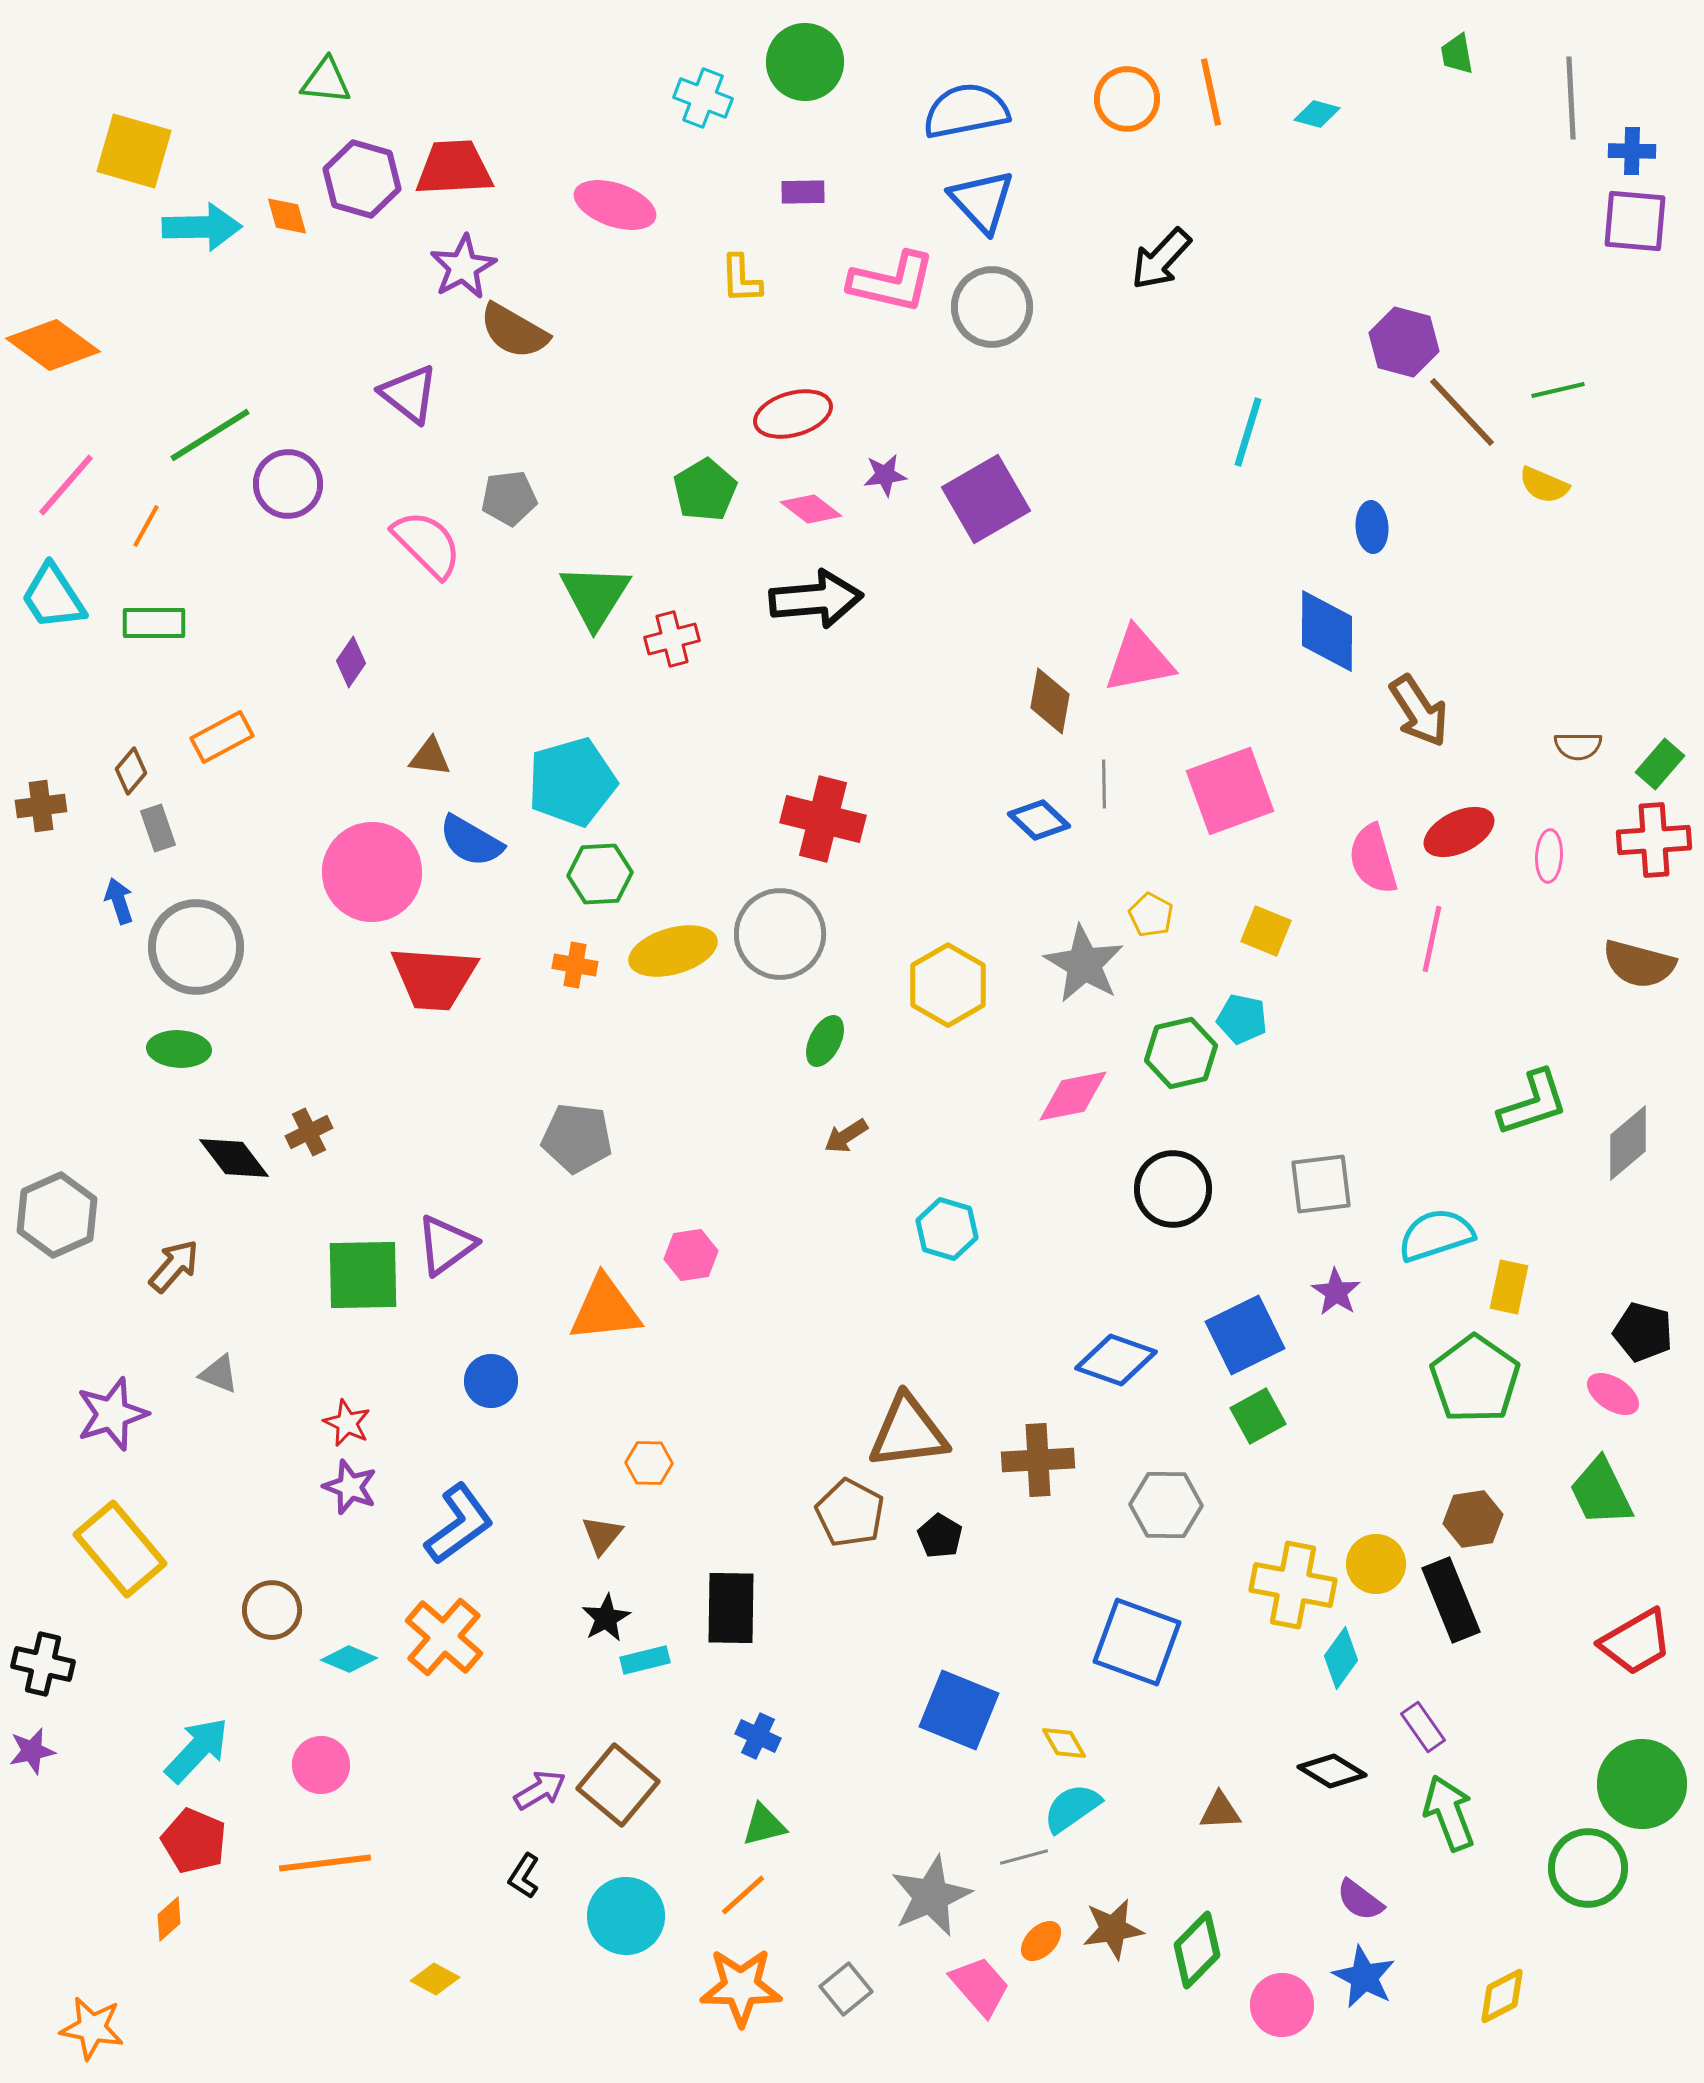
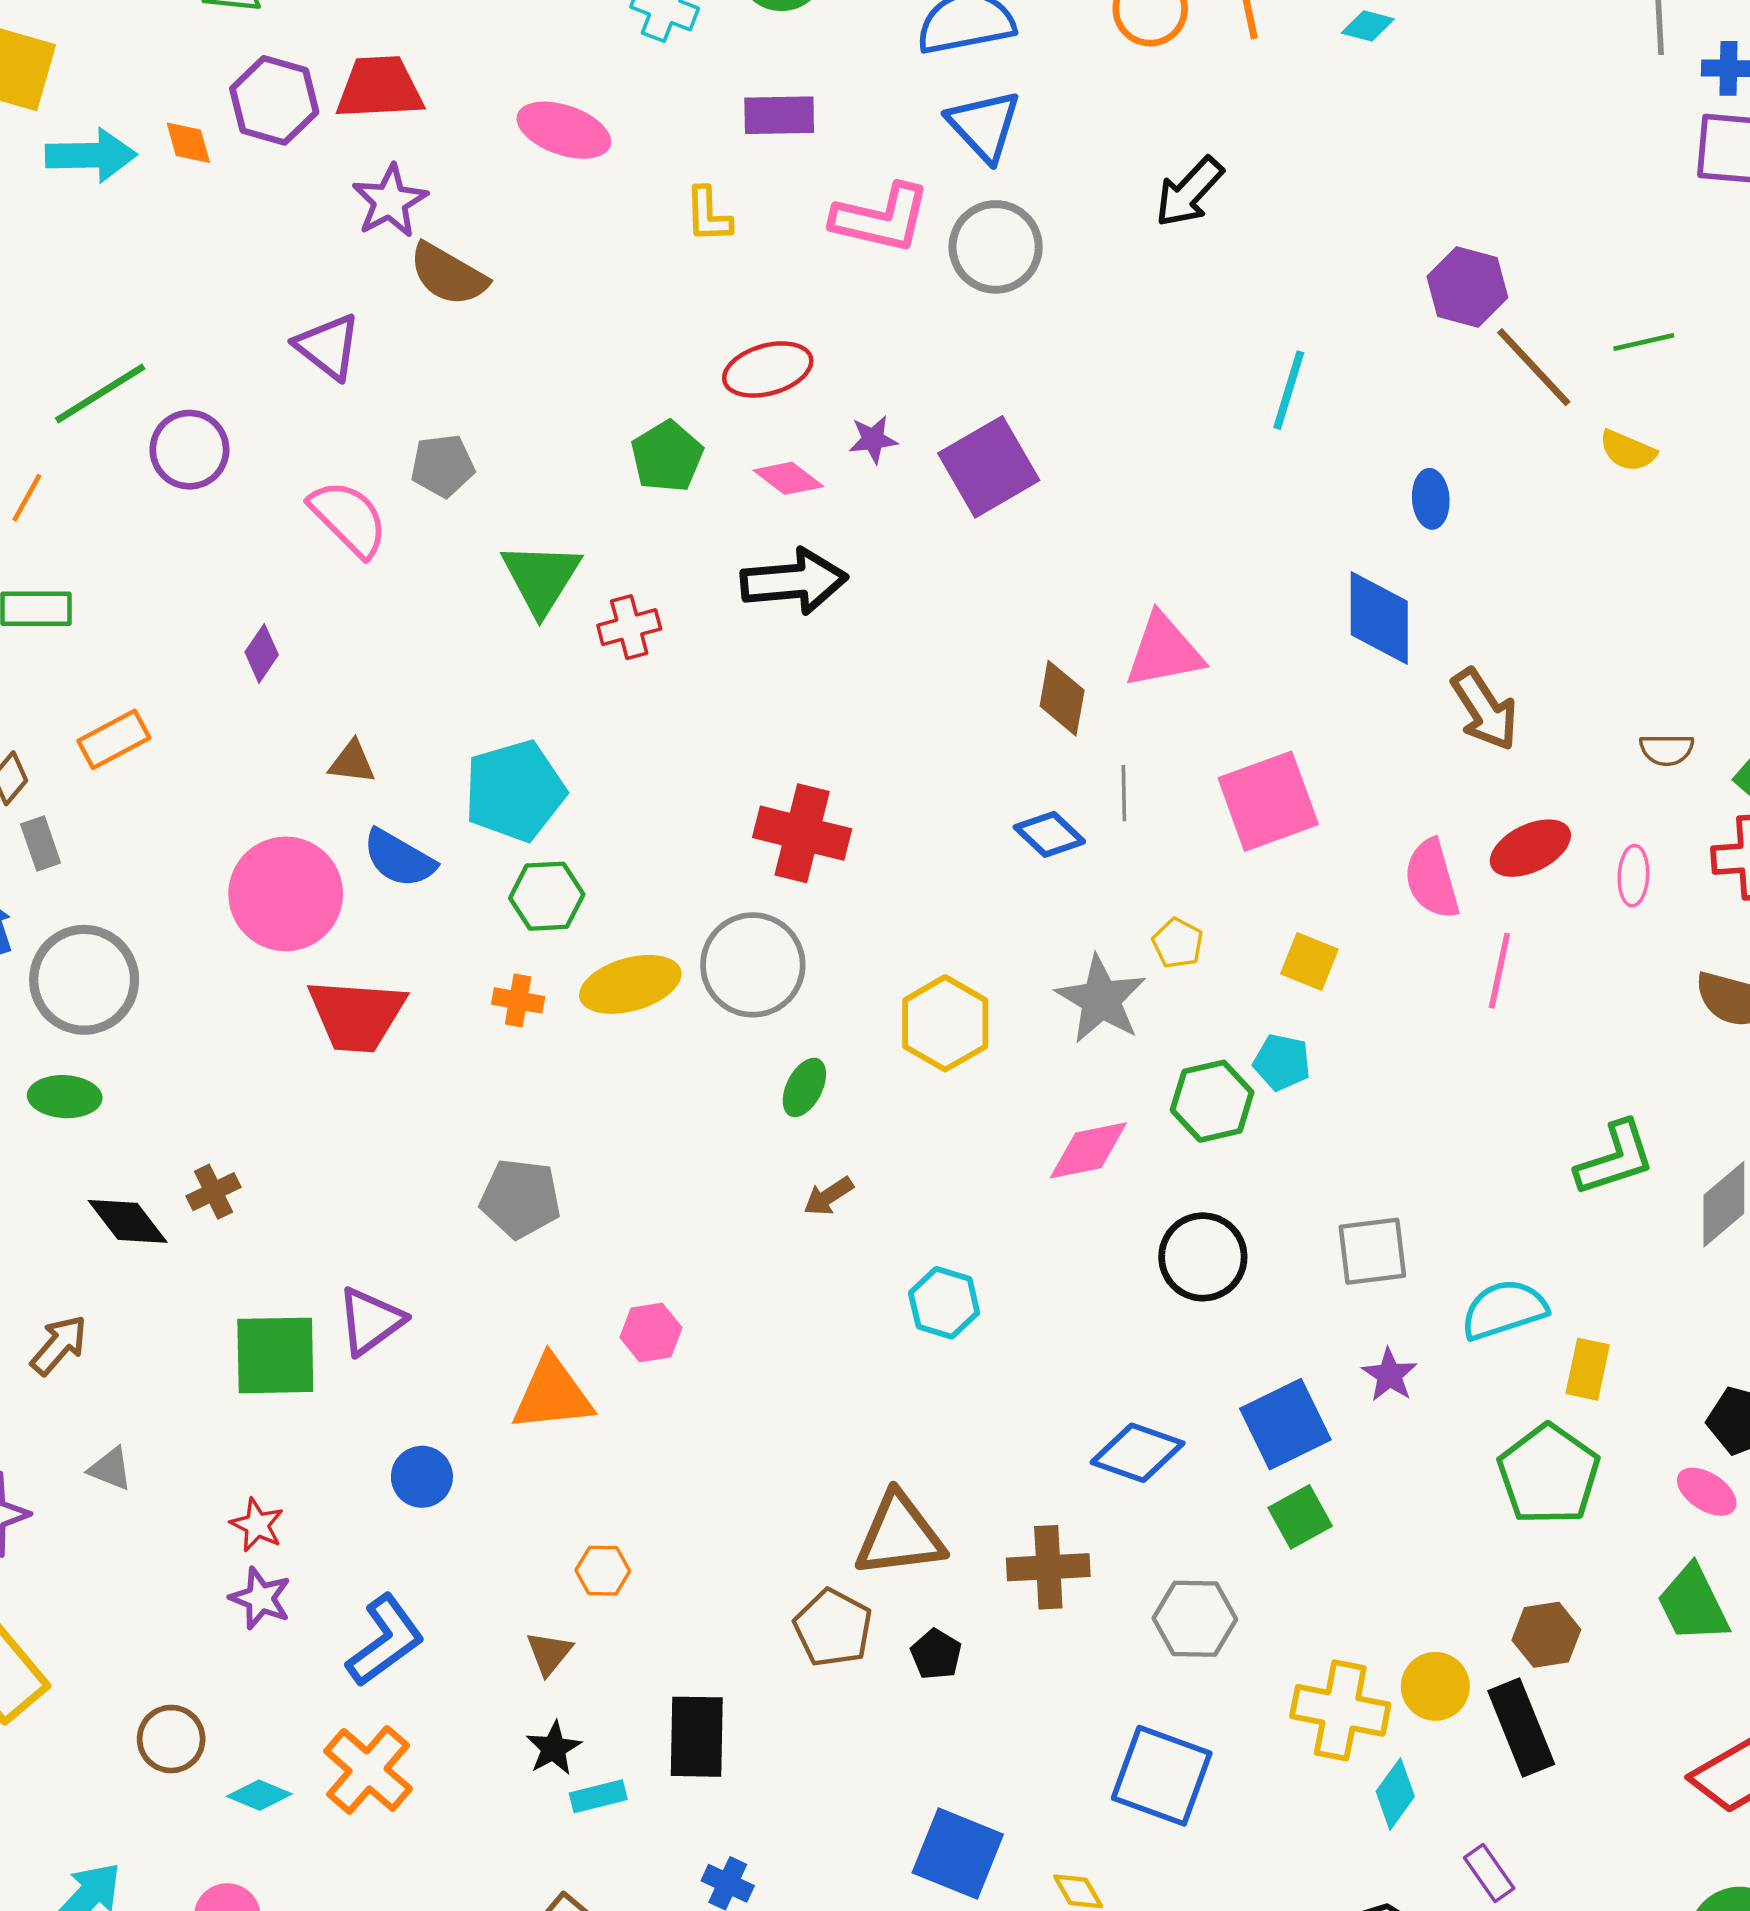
purple rectangle: (803, 192) -> (779, 115), size x1.4

